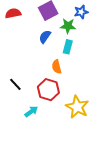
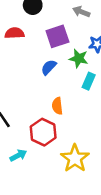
cyan rectangle: (68, 47) -> (89, 81), moved

